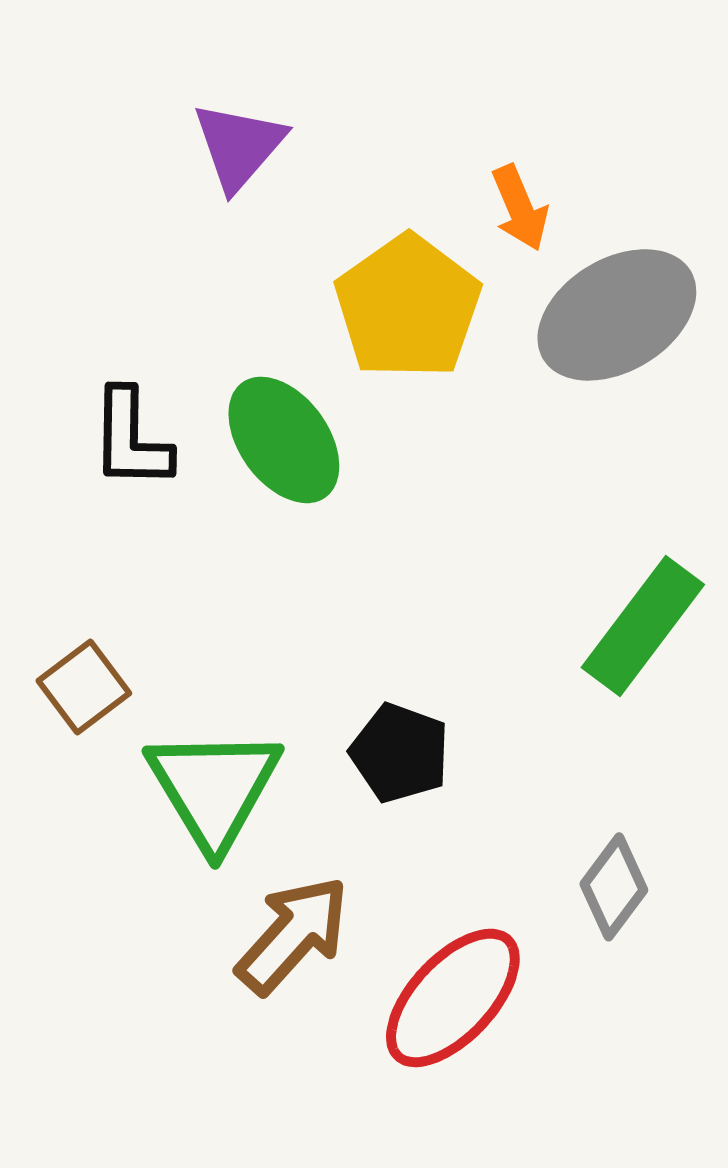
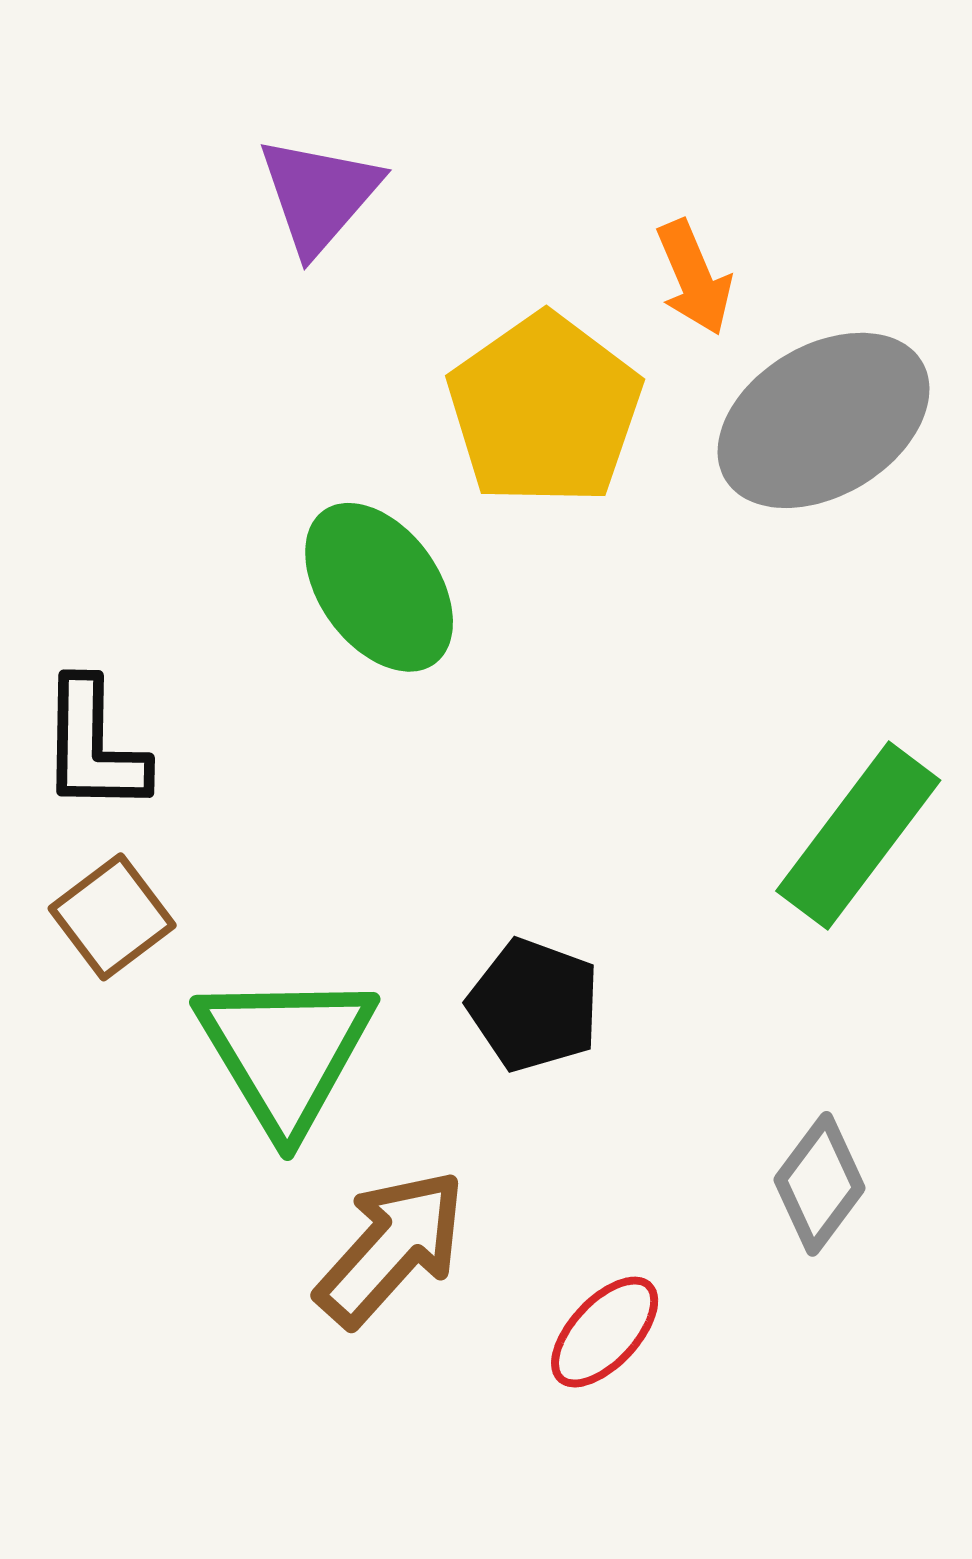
black L-shape: (131, 439) -> (93, 746), moved
red ellipse: (453, 998) -> (605, 1332), size x0.6

